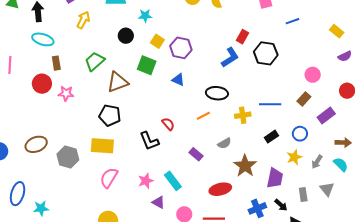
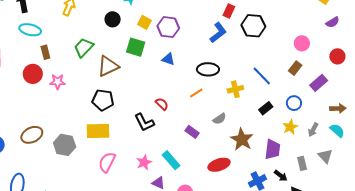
blue line: (270, 104) -> (262, 76), turned 50

